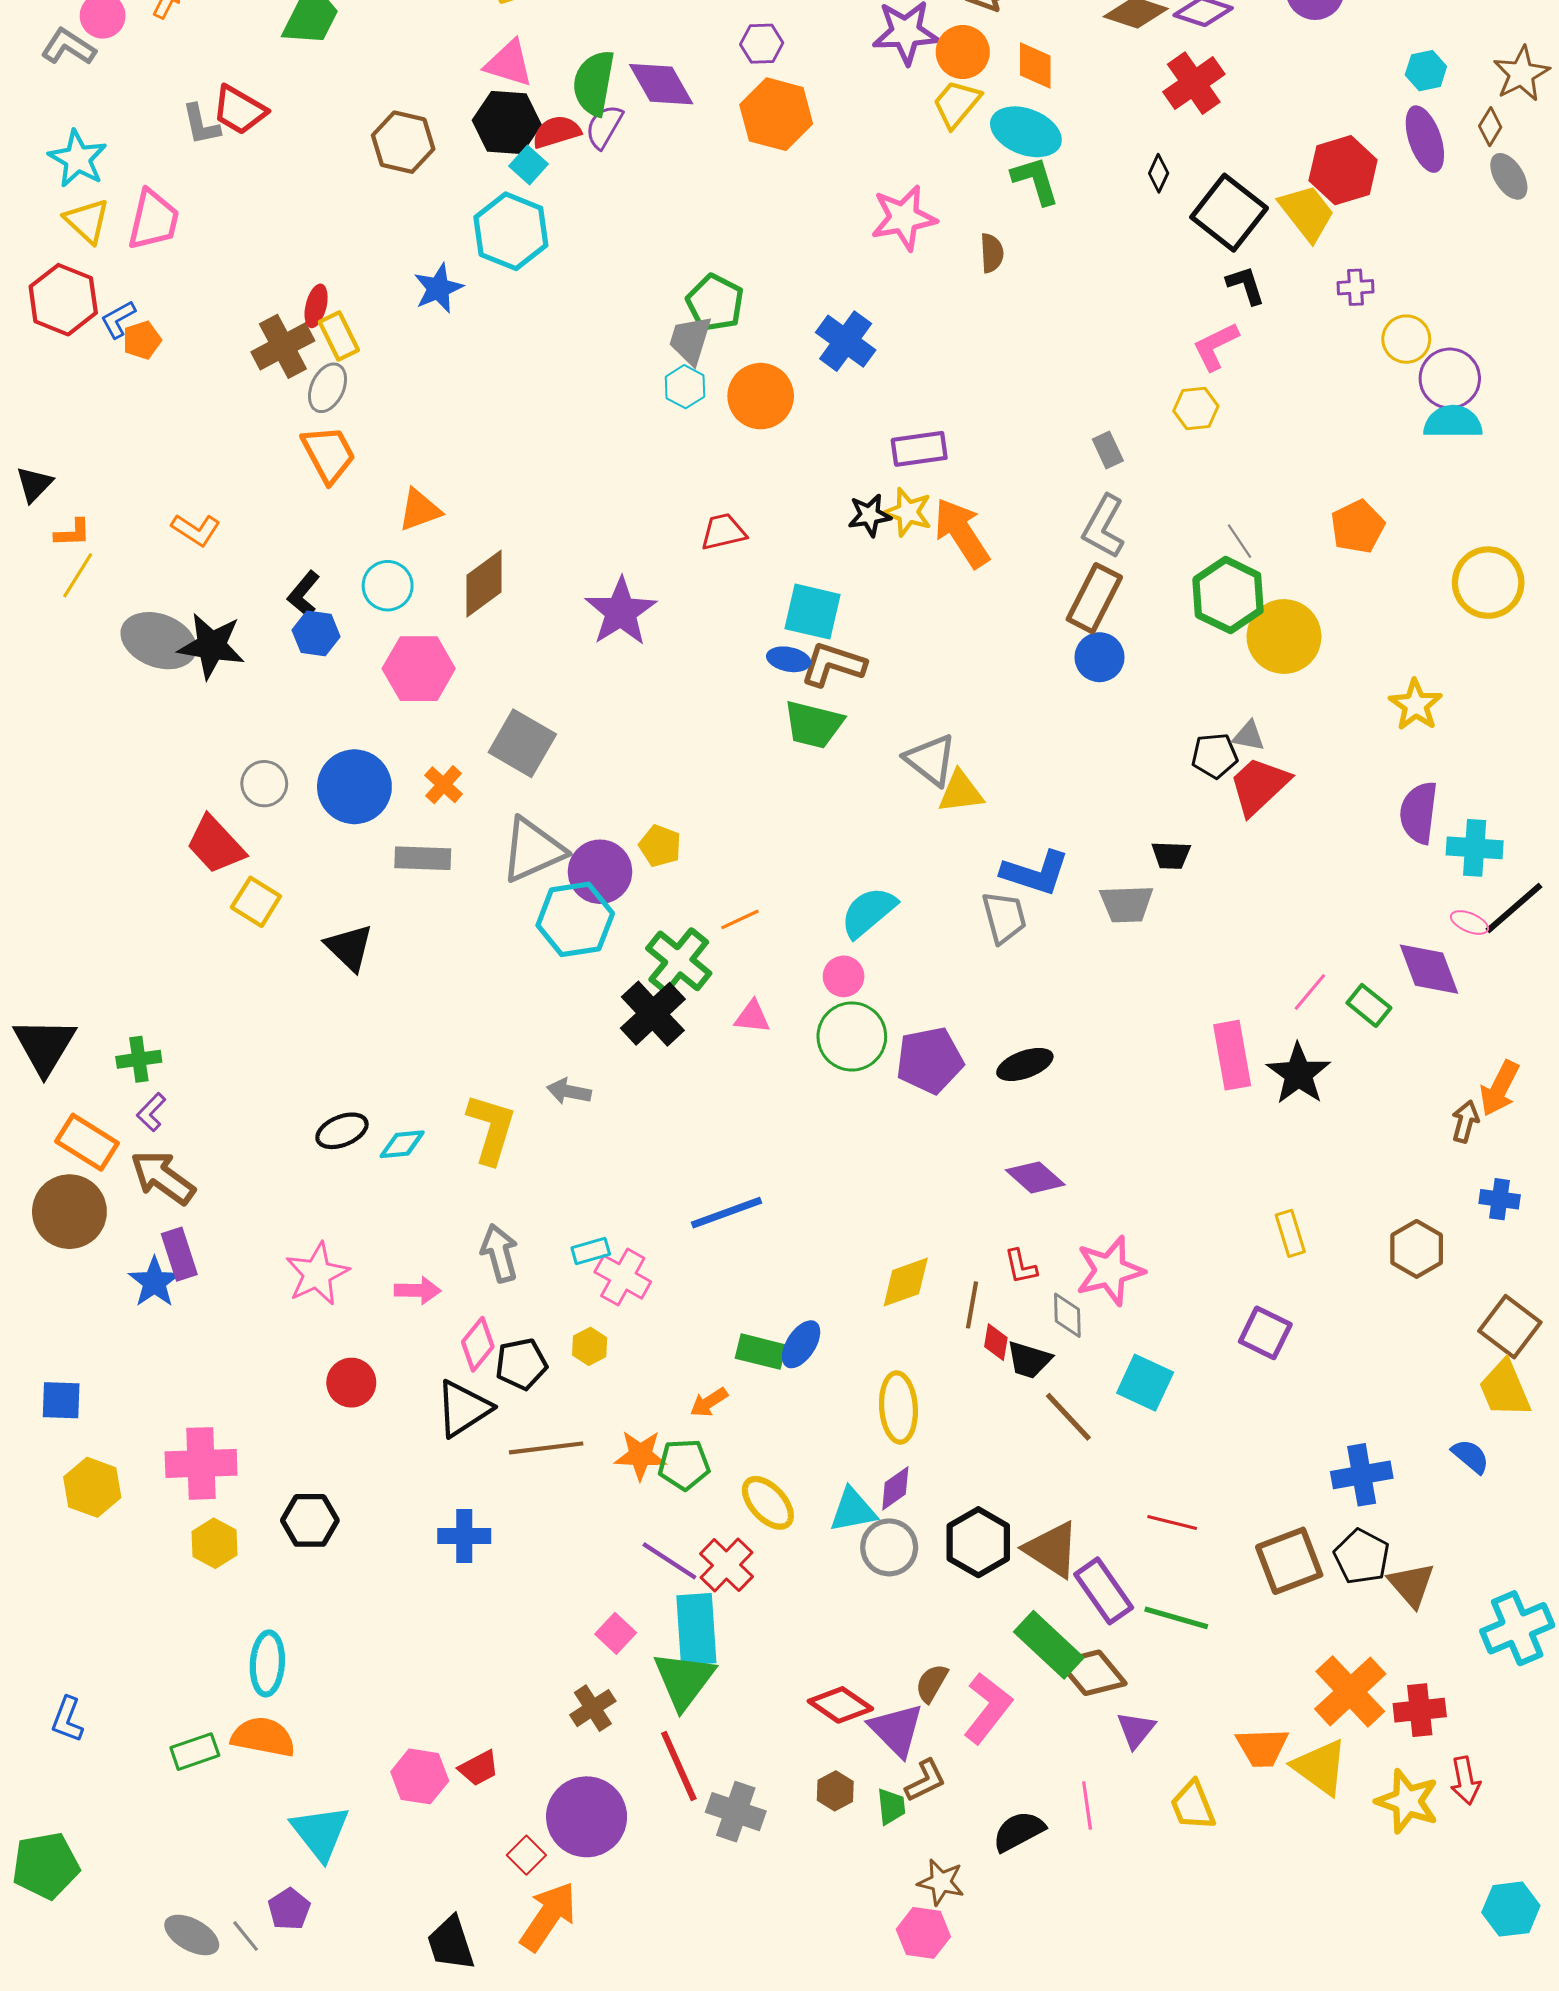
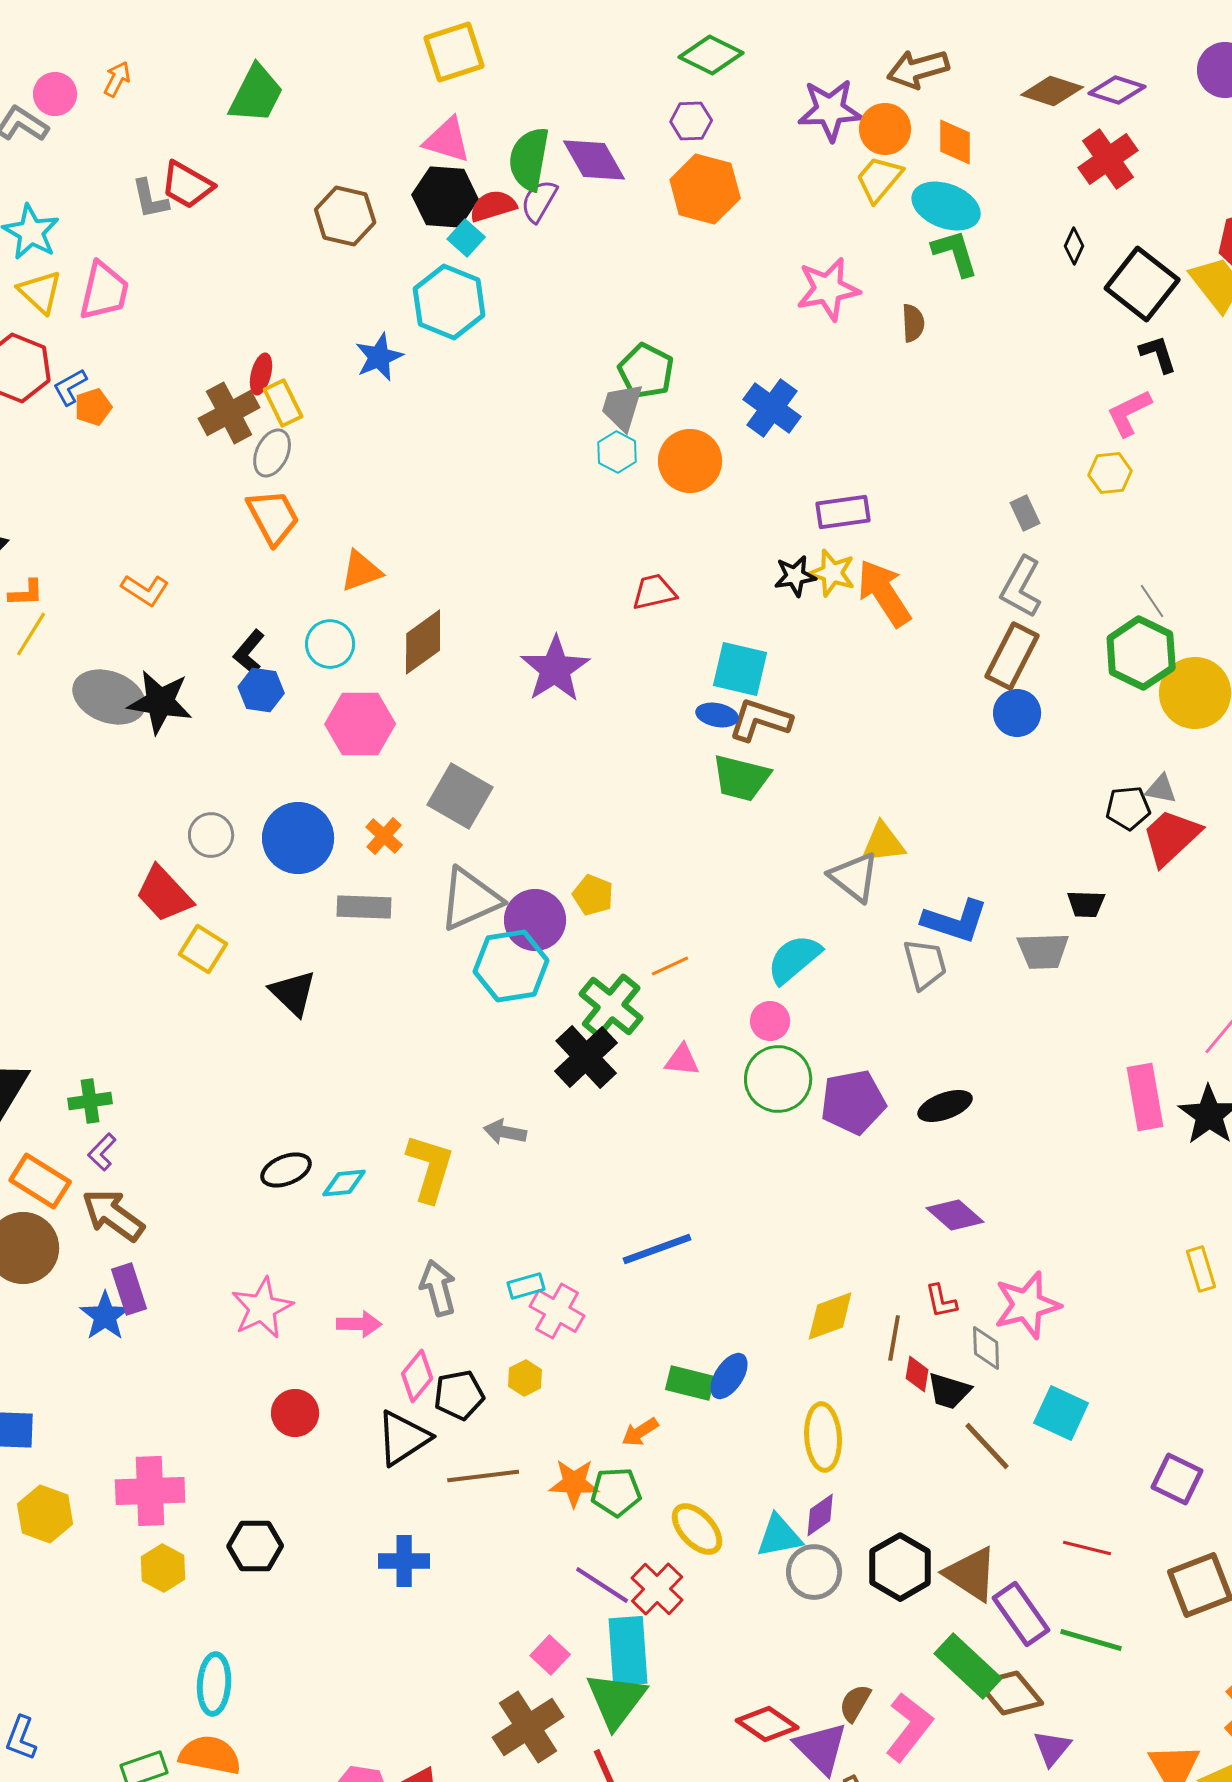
gray triangle: (931, 760) -> (854, 877), moved
purple square: (1265, 1333) -> (1177, 1479), moved
brown cross: (593, 1708) -> (528, 1727), size x1.6

